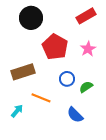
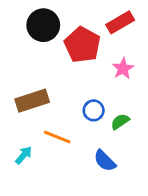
red pentagon: (55, 47) -> (82, 45), moved

